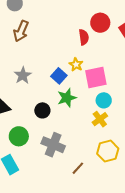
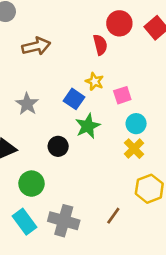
brown arrow: (21, 31) -> (36, 46), moved, turned -120
pink square: (96, 78) -> (122, 95), size x0.6
gray cross: (53, 145) -> (64, 221), moved

